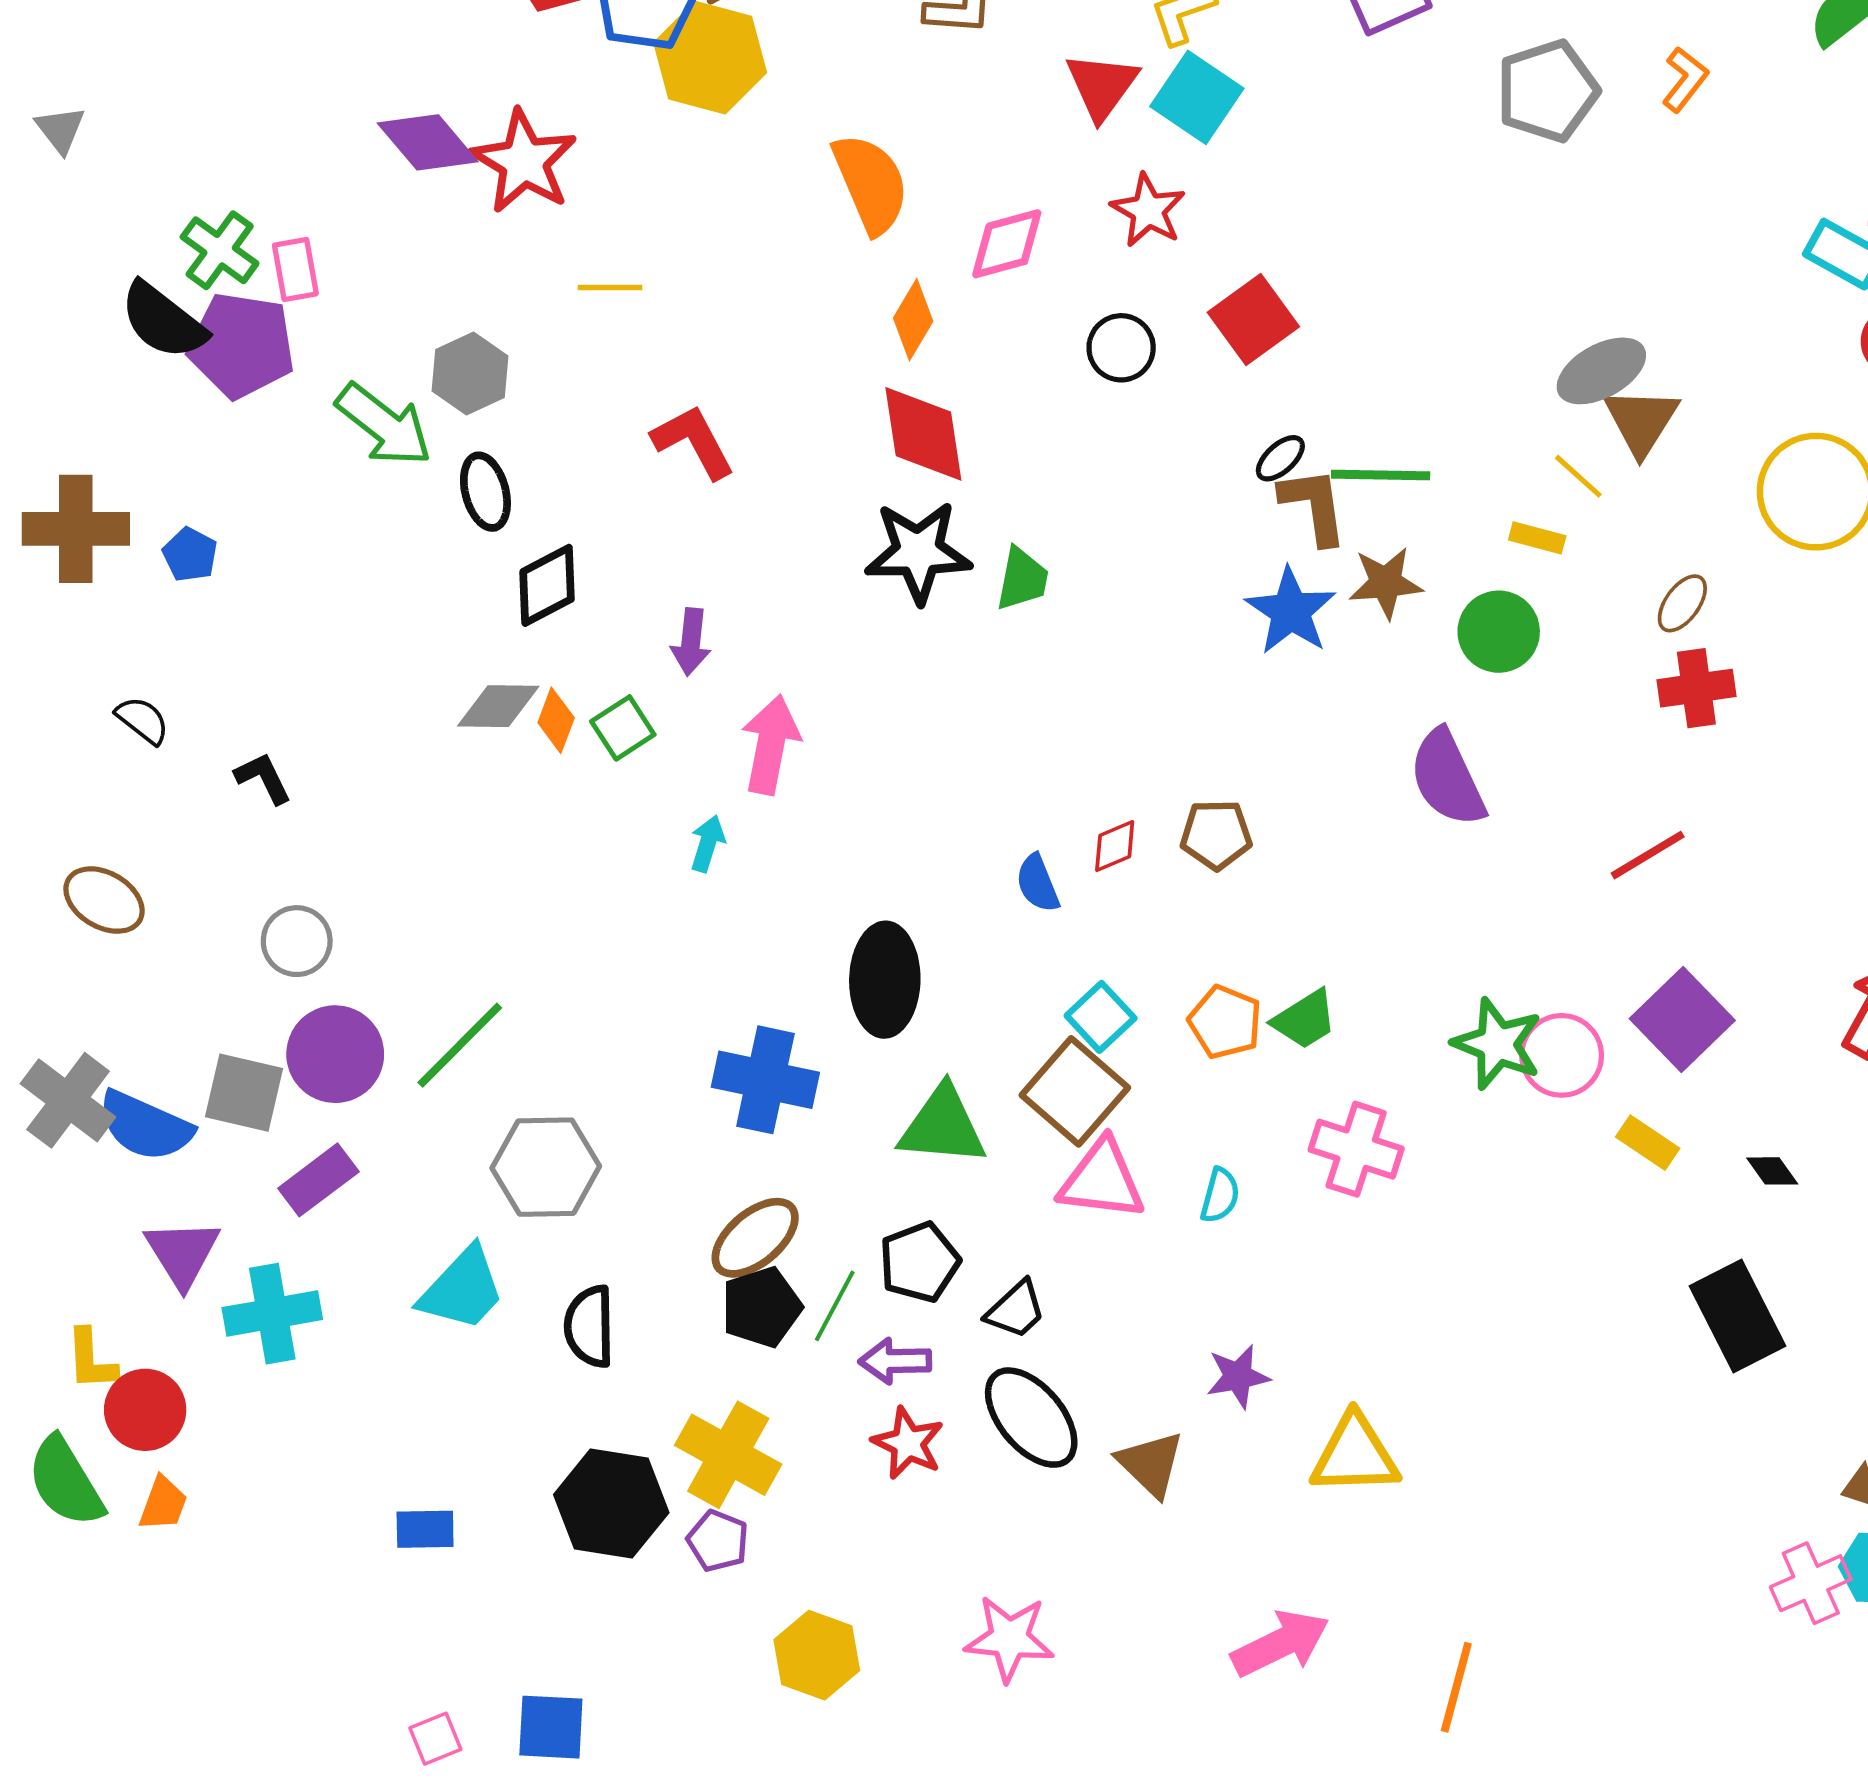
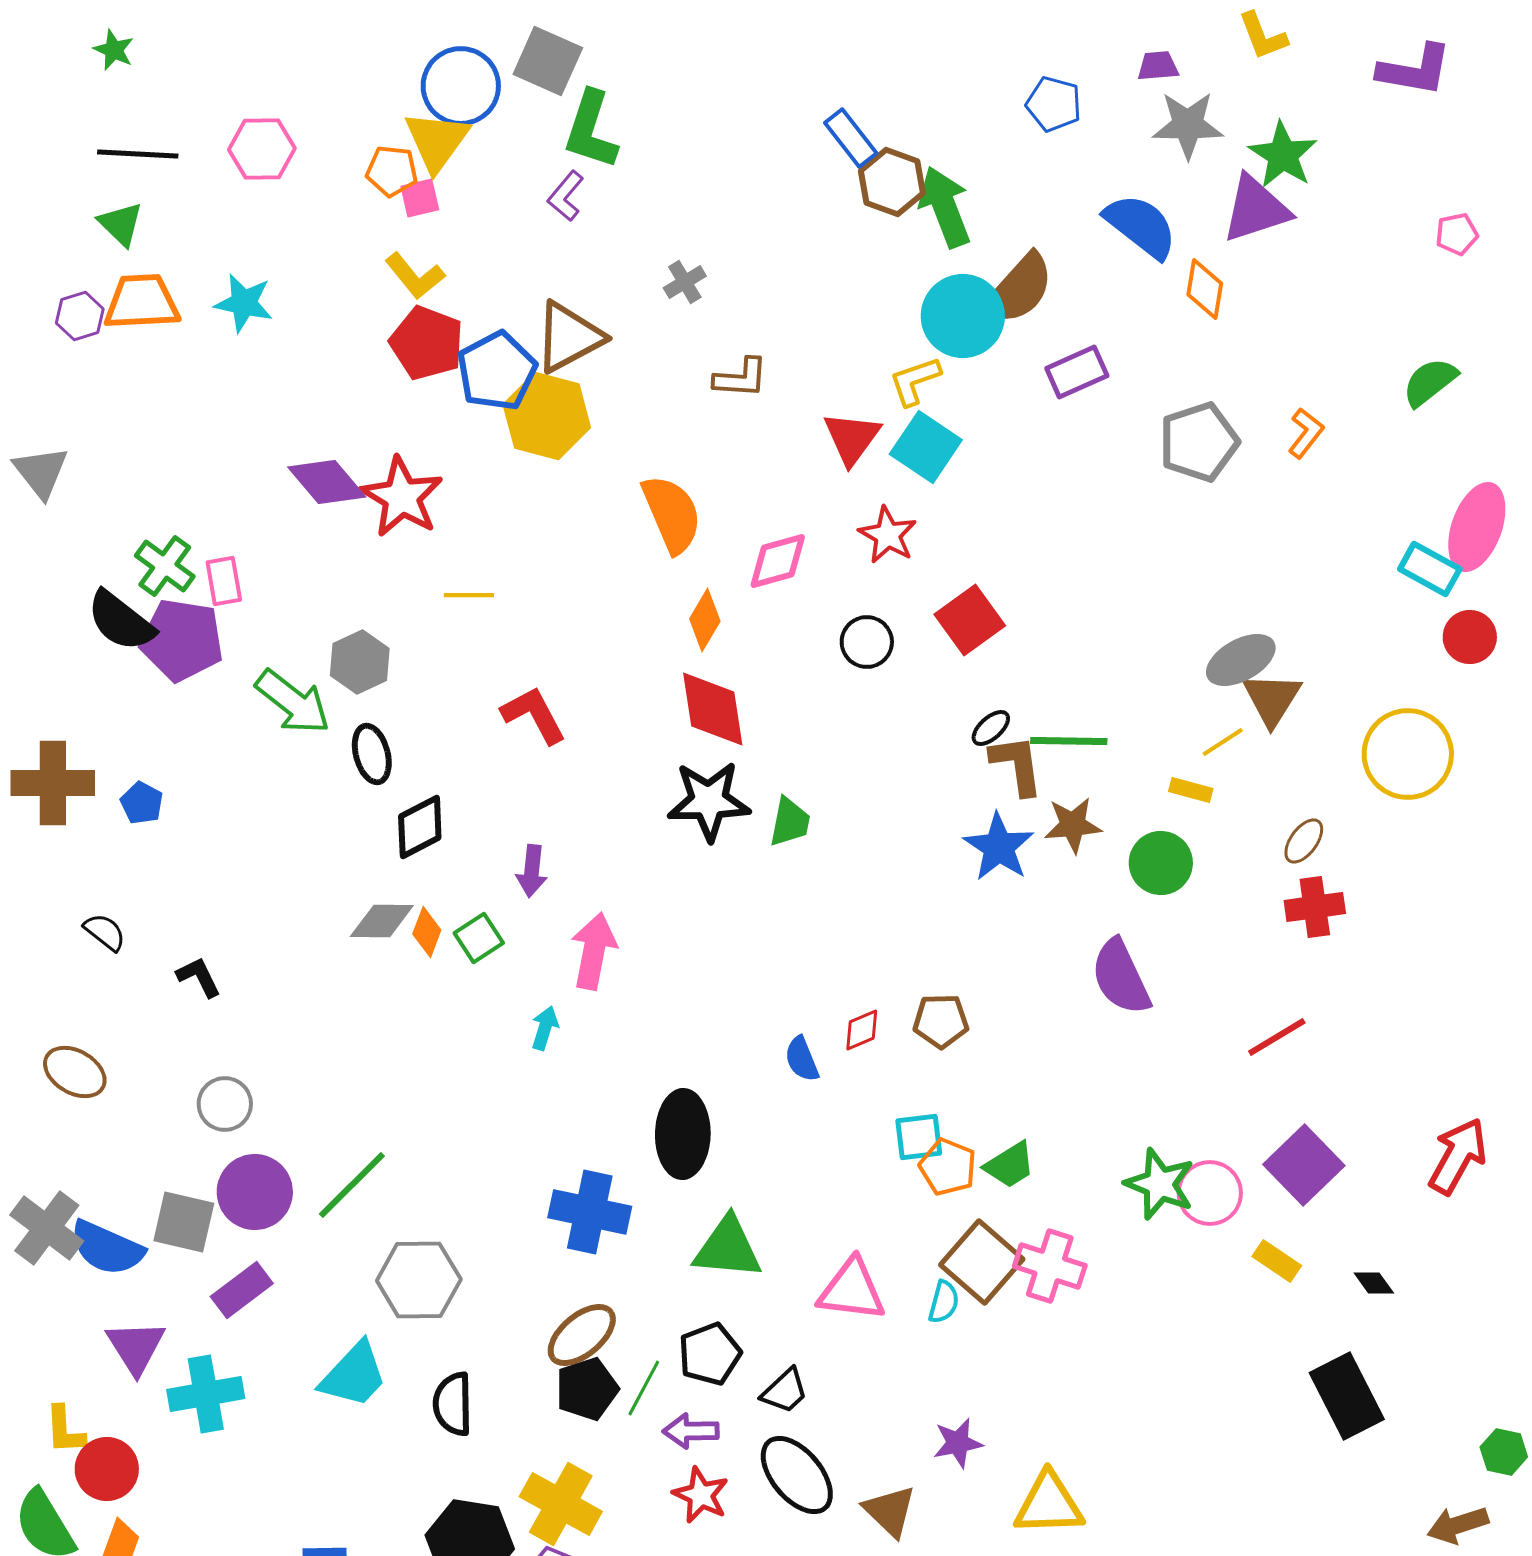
gray triangle: (60, 129) -> (41, 472), size x1.4
yellow line: (1578, 476) -> (1223, 742), turned -75
cyan square: (1101, 1017) -> (919, 1137), moved, turned 36
brown square: (1075, 1091) -> (982, 1262), moved

